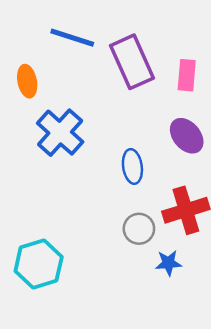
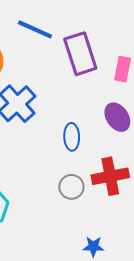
blue star: (168, 263) -> (93, 247), moved

